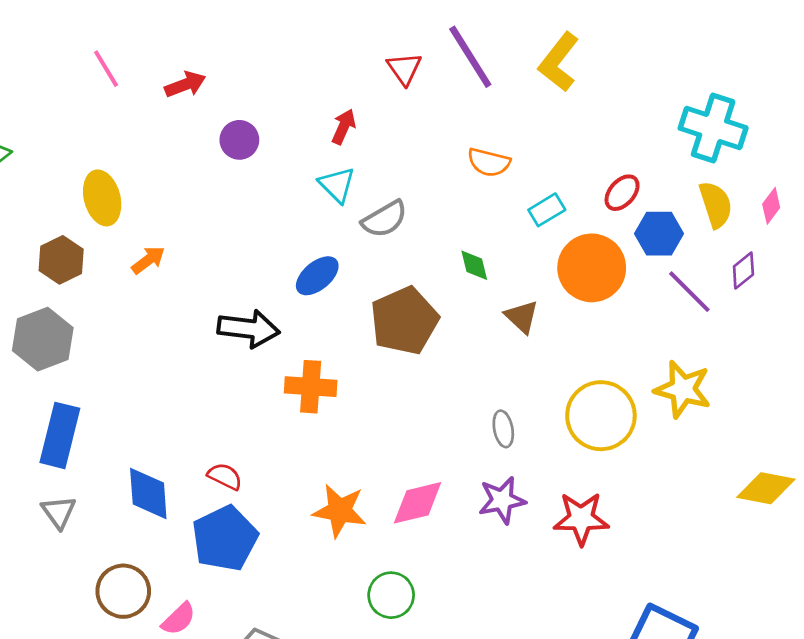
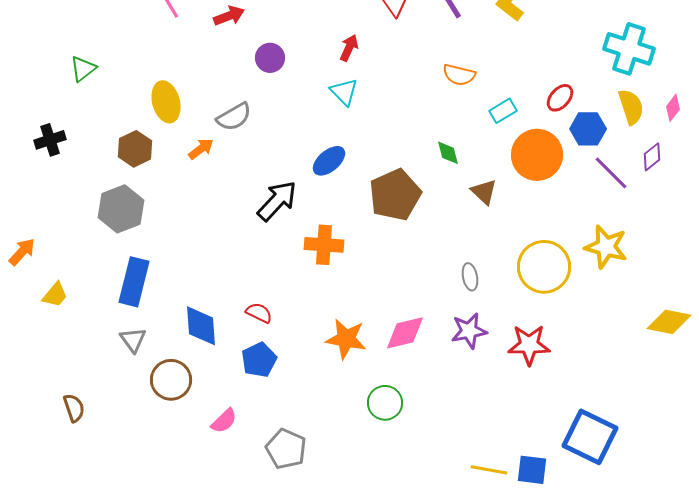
gray semicircle: (385, 219) -> (234, 117), moved
black arrow: (249, 329) -> (277, 201), turned -54
blue pentagon: (225, 538) -> (259, 360), size x0.7
brown circle: (123, 591) -> (171, 380), moved

